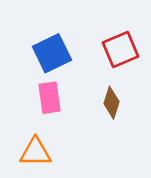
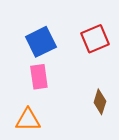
brown diamond: (112, 103) -> (100, 102), moved

